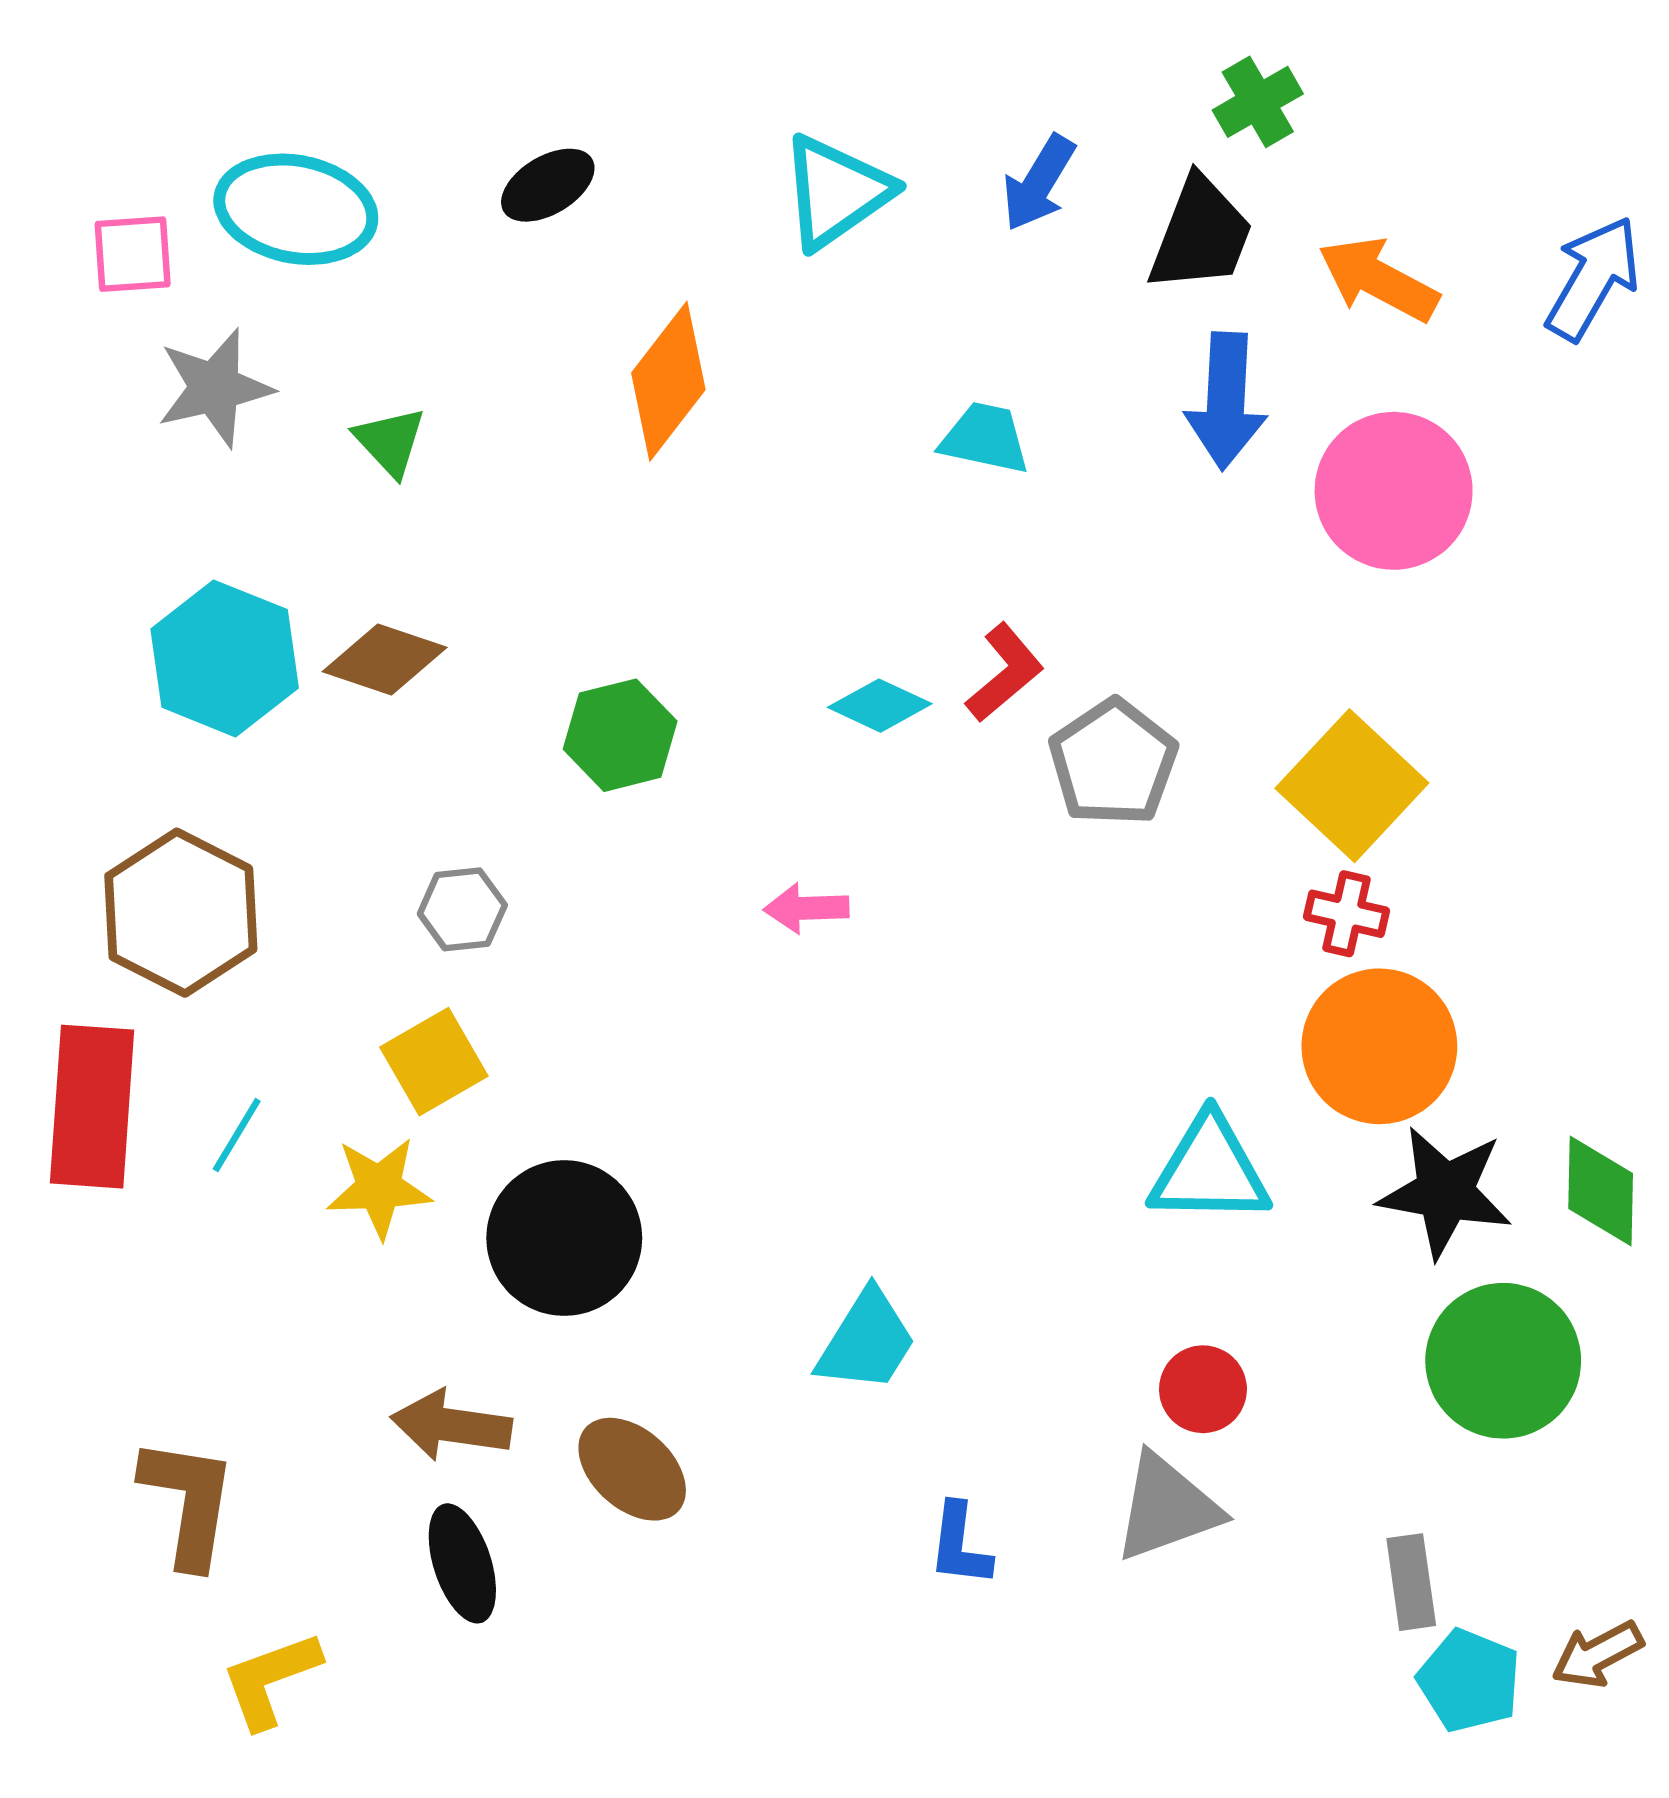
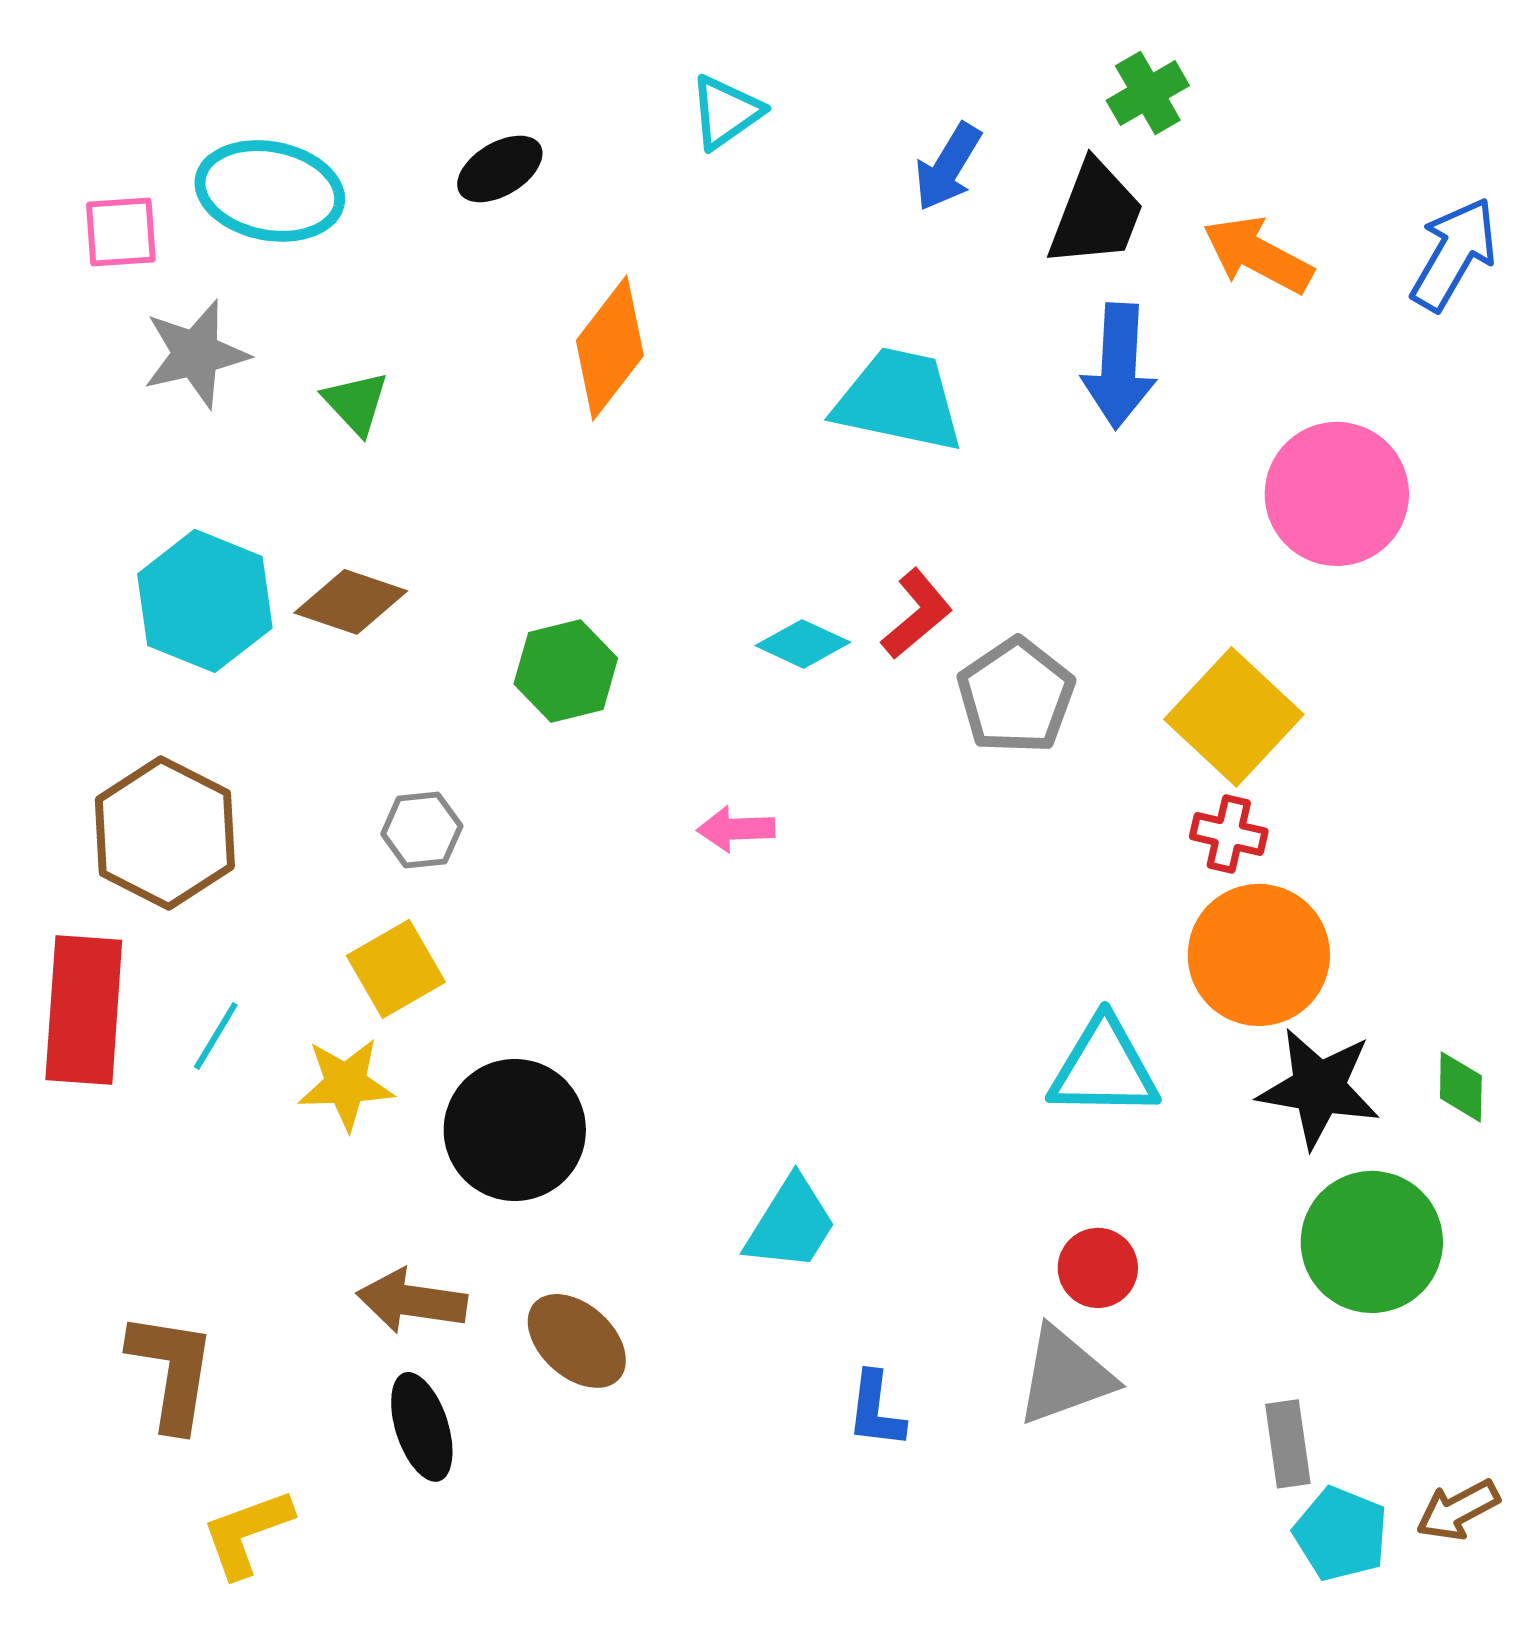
cyan triangle: (836, 192) -> (726, 112), moved, size x0.7
cyan trapezoid: (985, 438) -> (899, 400), size x1.6
pink circle: (1394, 491) -> (1337, 494), moved
green diamond: (1601, 1191) -> (1461, 1087), size x0.7

